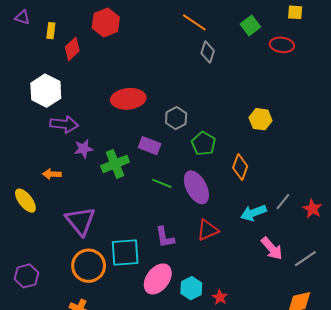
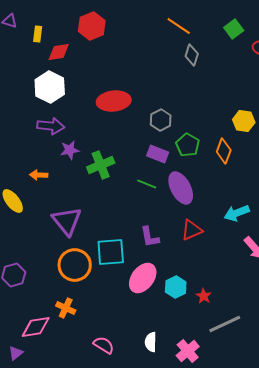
red diamond: (72, 49) -> (59, 52), turned 35
white hexagon: (46, 91) -> (50, 87), moved
purple rectangle: (150, 146) -> (158, 154), moved
orange diamond: (240, 167) -> (224, 151), moved

